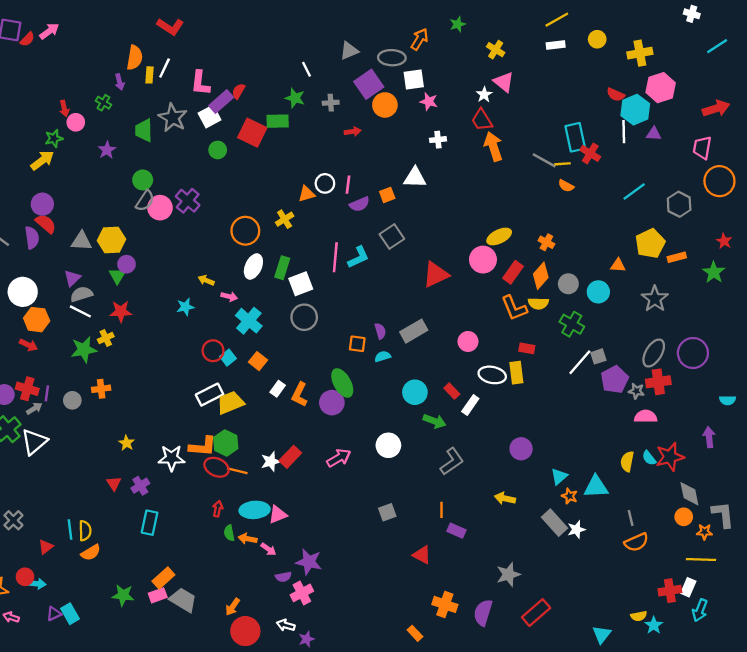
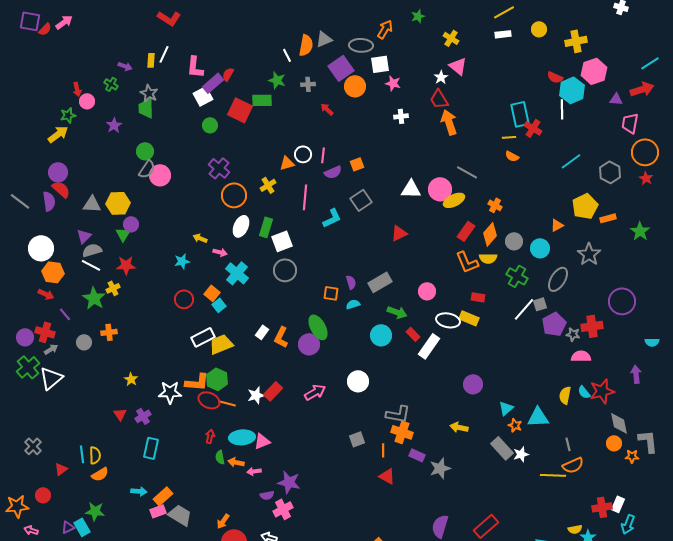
cyan line: (717, 46) -> (650, 63), moved
orange semicircle: (135, 58) -> (306, 45), moved
purple arrow: (120, 82) -> (125, 66), turned -56
gray star: (173, 118) -> (149, 93), moved, size x0.7
red arrow: (353, 132) -> (327, 109), turned -128
purple triangle: (654, 134) -> (616, 99), moved
gray line: (544, 160) -> (467, 172), moved
white triangle: (415, 178) -> (411, 189), moved
purple cross: (188, 201) -> (219, 168), moved
red star: (724, 241) -> (646, 178), moved
pink line: (335, 257) -> (305, 197), moved
pink circle: (483, 260) -> (440, 189), moved
orange triangle: (618, 265) -> (557, 225), turned -32
red triangle: (436, 275) -> (399, 233), size x0.7
green star: (84, 350) -> (94, 298), turned -30
red circle: (213, 351) -> (184, 299), moved
gray ellipse: (654, 353) -> (558, 279), moved
orange square: (258, 361) -> (212, 293), moved
yellow rectangle: (516, 373) -> (469, 318), turned -60
purple line: (47, 393) -> (65, 314), moved, turned -48
white rectangle: (470, 405) -> (429, 346), size x1.4
green arrow: (435, 421) -> (397, 312), moved
gray L-shape: (452, 461) -> (398, 414), moved, turned 45
orange line: (441, 510) -> (383, 450), moved
pink arrow: (268, 549) -> (254, 471), turned 136
yellow line: (701, 560) -> (553, 475), moved
gray star: (508, 574) -> (440, 468), moved
cyan arrow: (37, 584) -> (139, 491), moved
green star: (123, 595) -> (95, 511), moved
orange cross: (445, 604) -> (402, 432), moved

